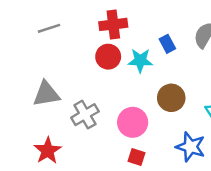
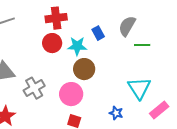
brown circle: (171, 98) -> (84, 69), moved
blue star: (191, 147) -> (116, 113), size x0.6

